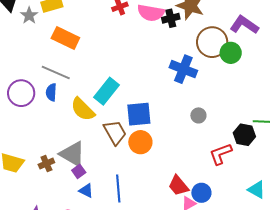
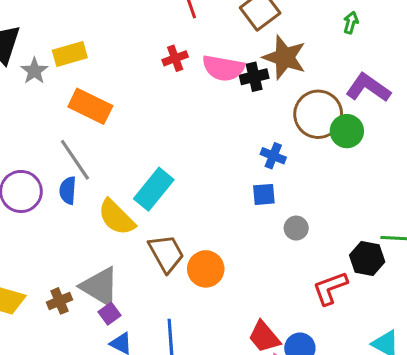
blue cross: (183, 69) -> (273, 156), size x0.6
gray line: (56, 73) -> (75, 160), turned 32
blue square: (139, 114) -> (264, 194), moved, size x0.6

